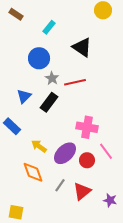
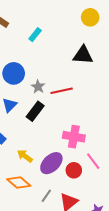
black triangle: (82, 47) -> (83, 55), moved, turned -30
blue circle: (39, 58) -> (14, 73), moved
orange diamond: (33, 172) -> (19, 183), turned -30

